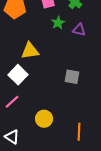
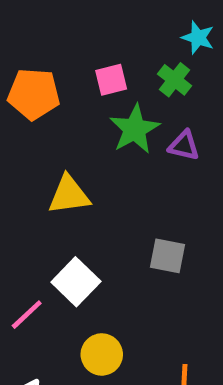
green star: (58, 23) -> (135, 129), size x1.5
white square: (18, 75) -> (76, 282), moved

